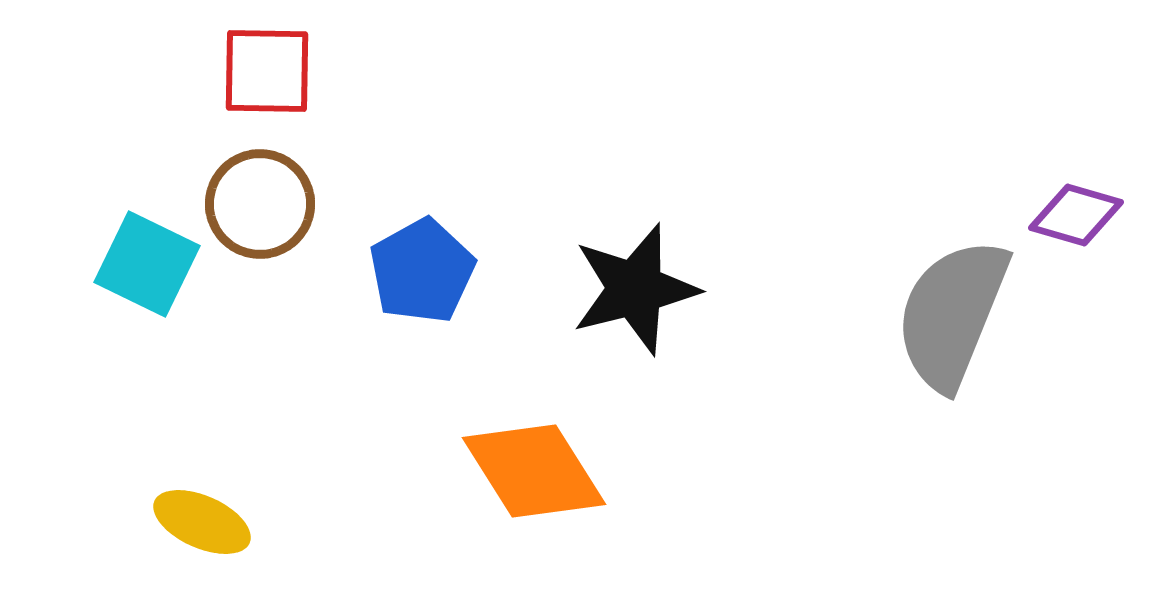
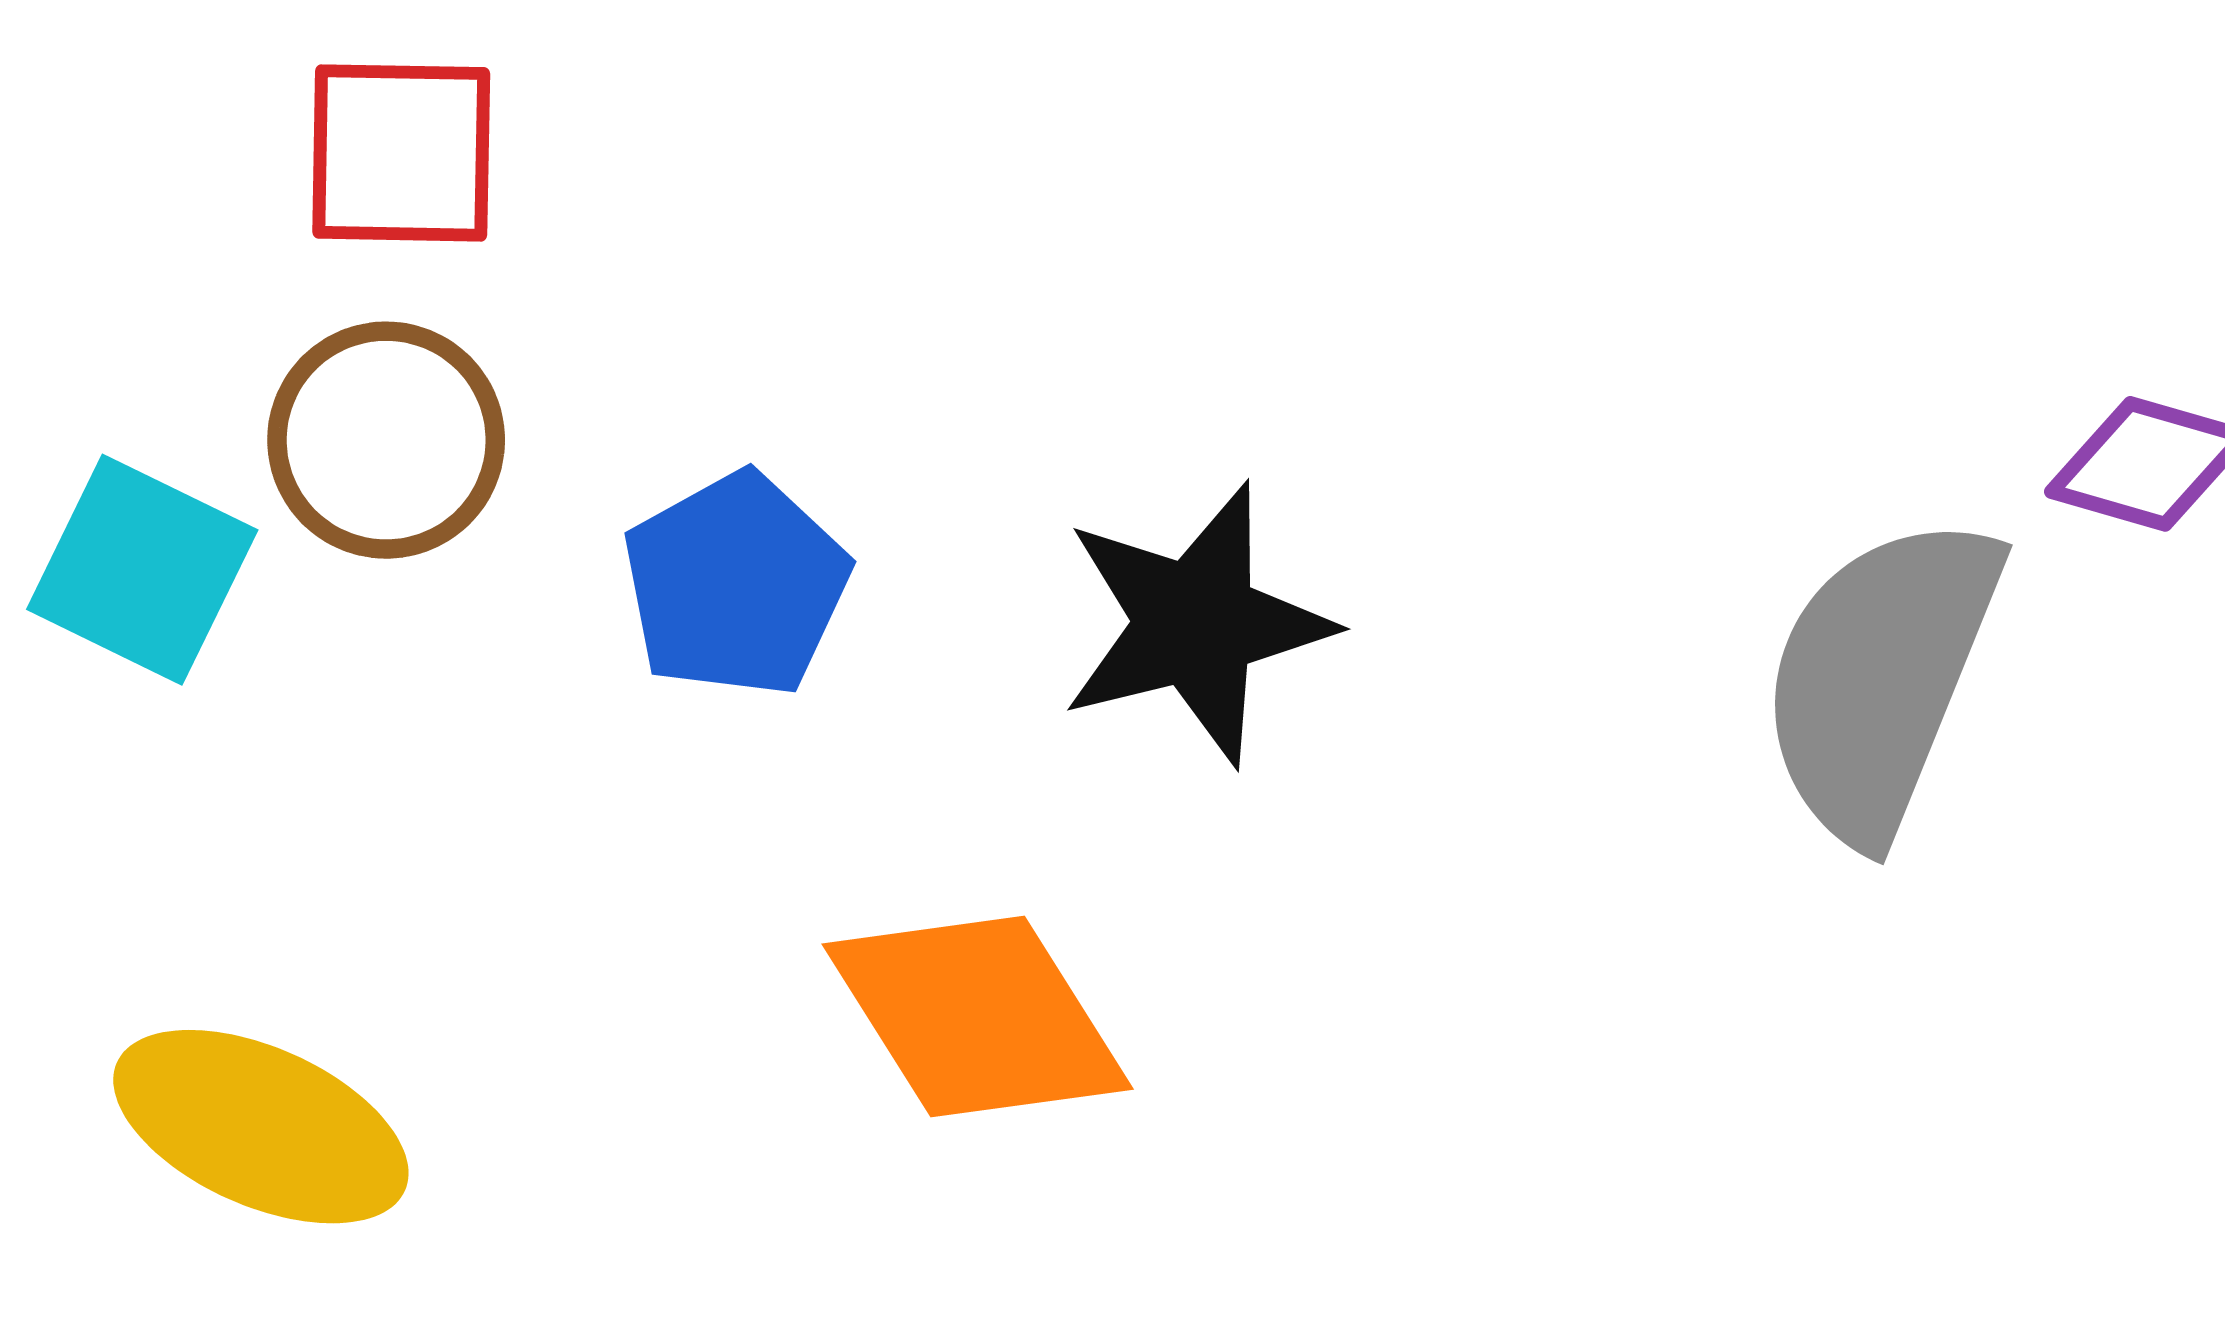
yellow ellipse: (202, 522) -> (261, 1127), size x1.4

